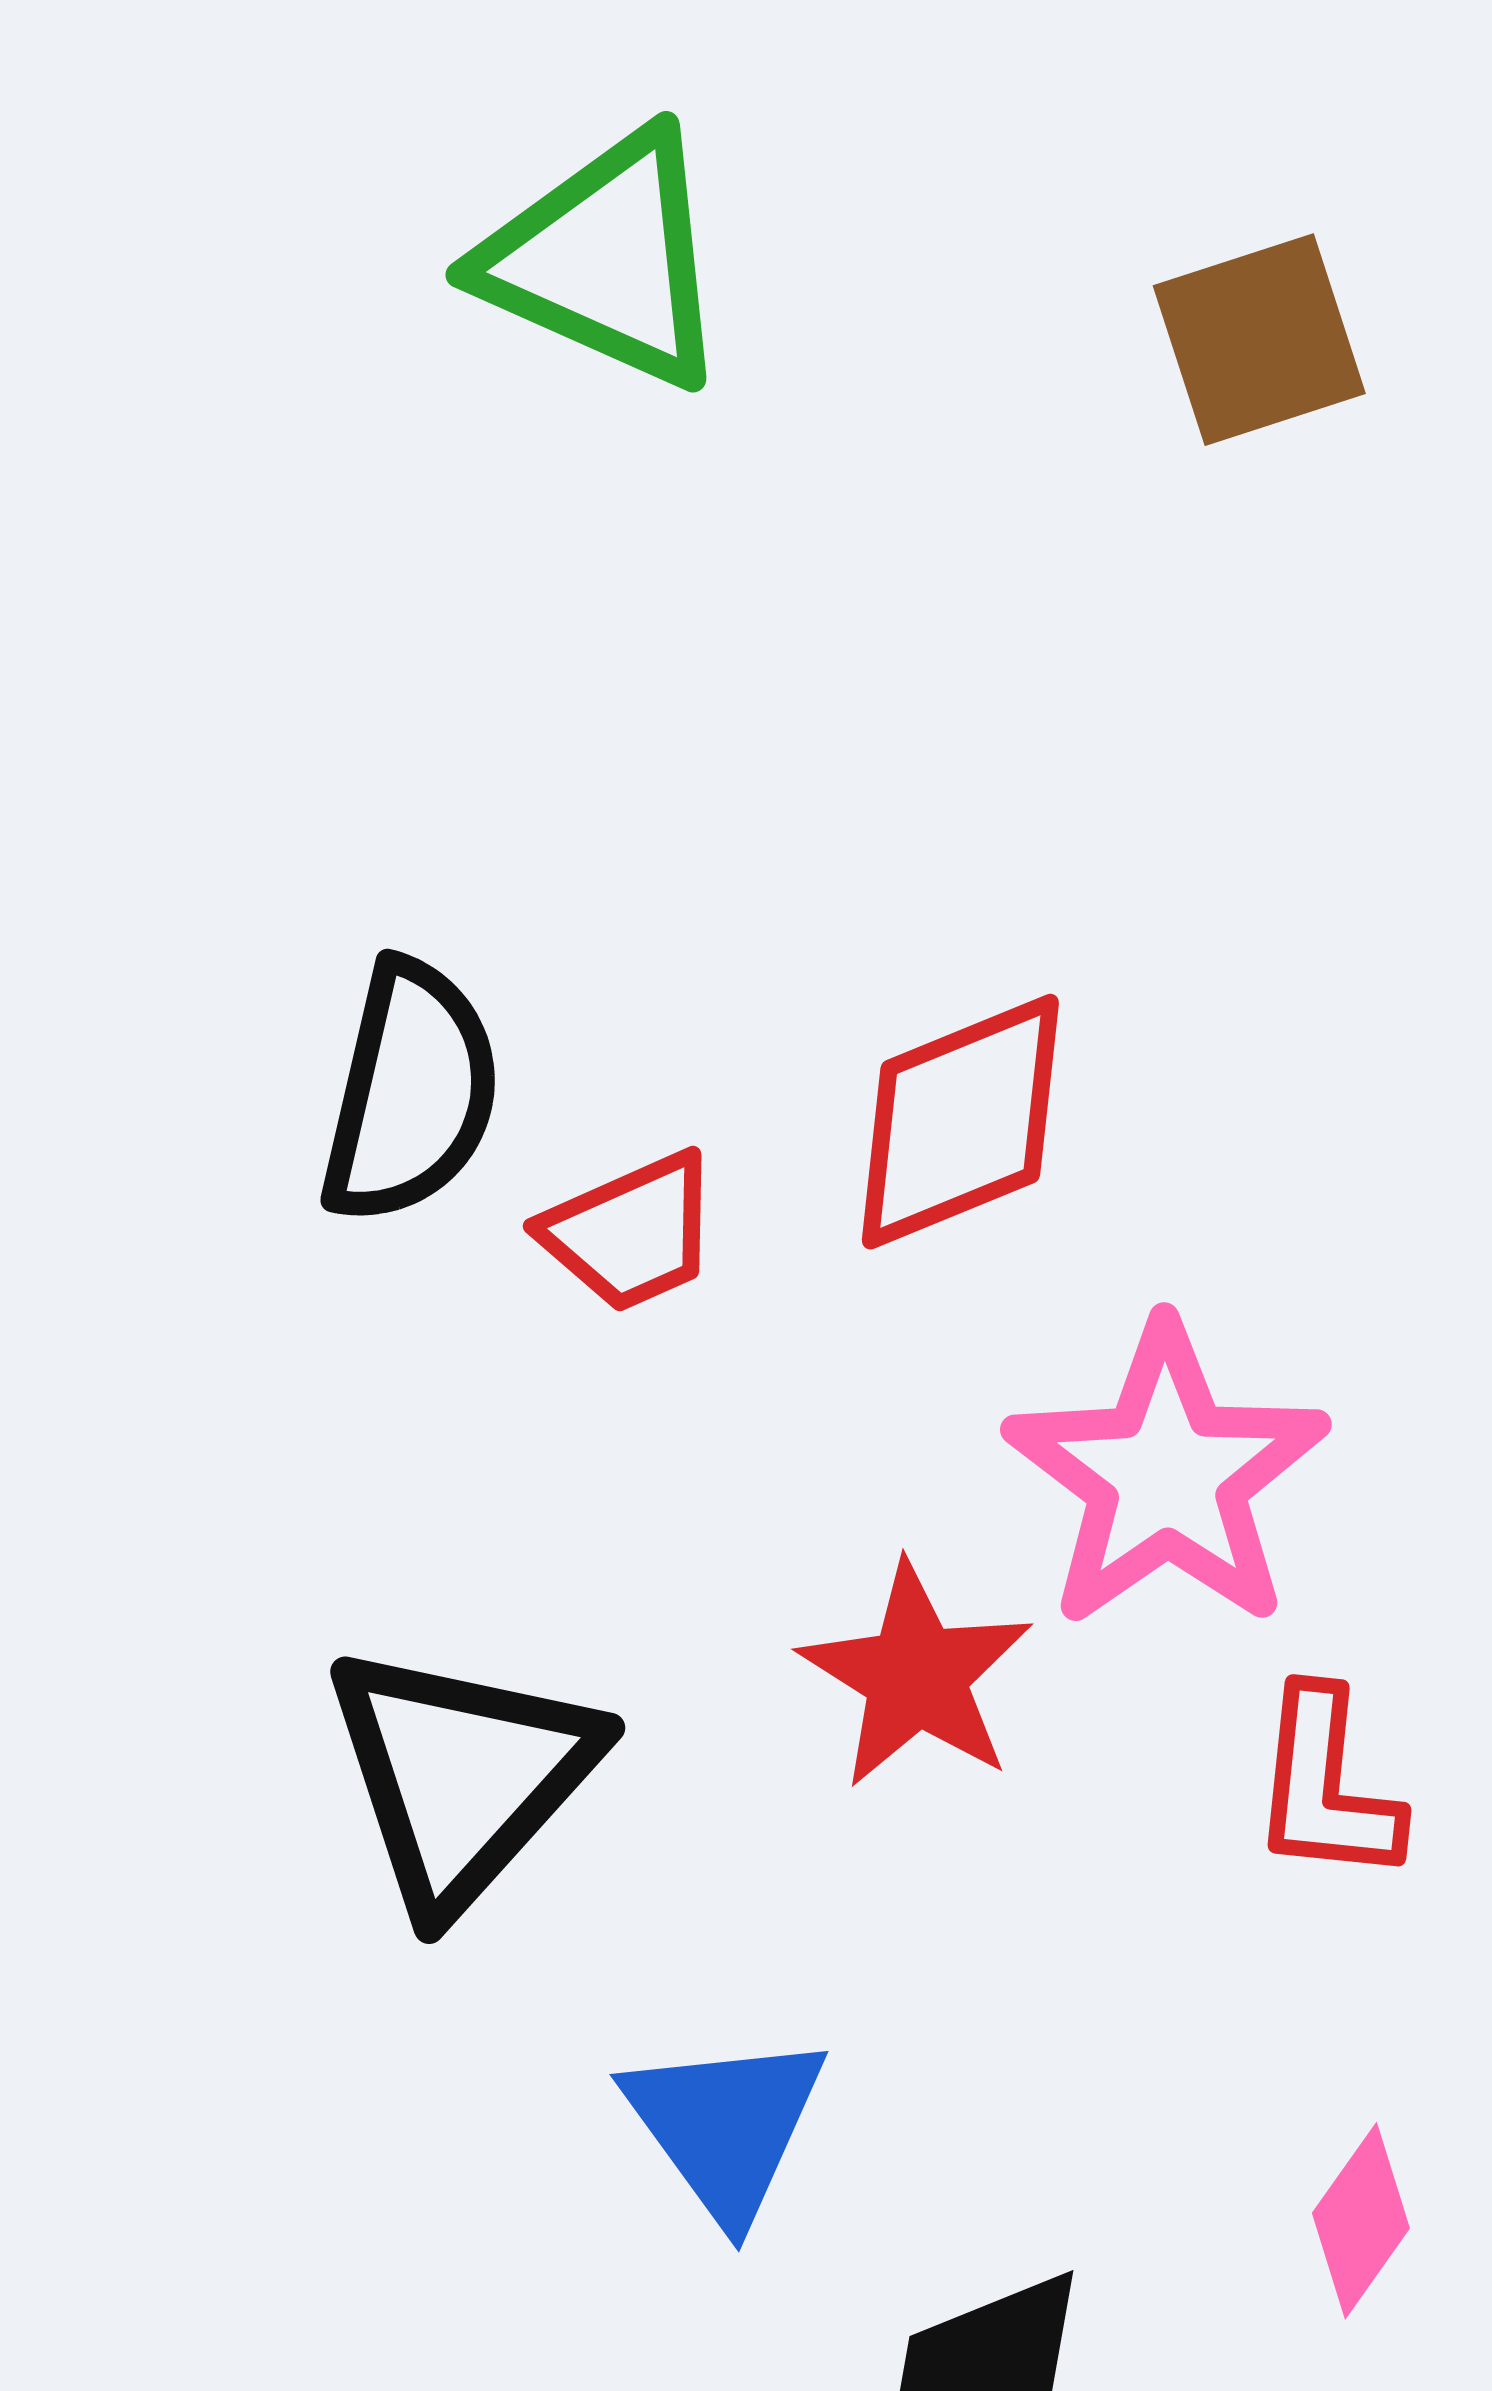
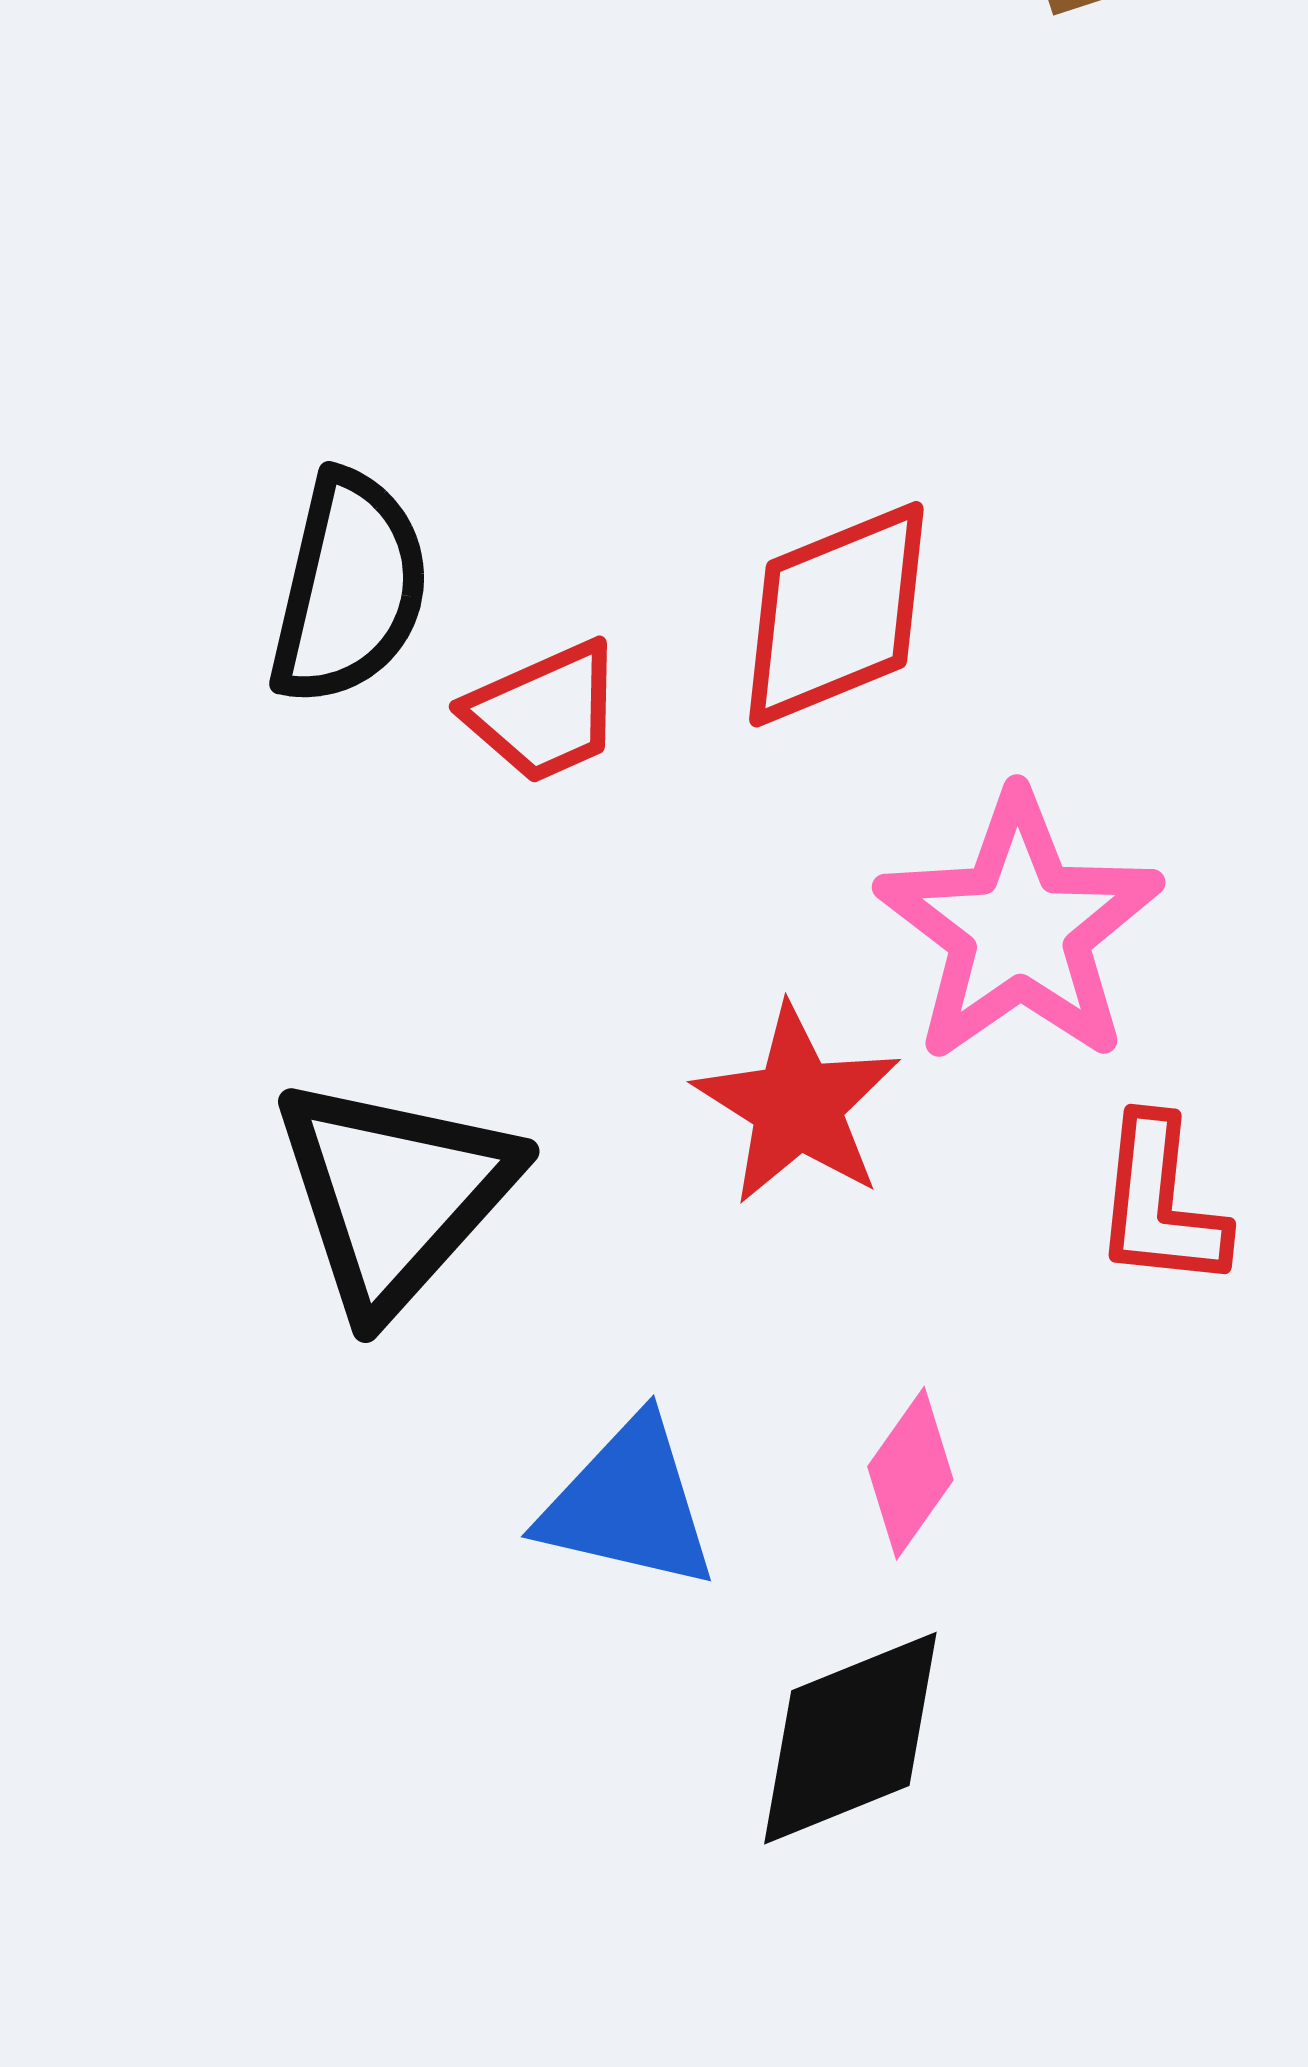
blue triangle: (726, 2126) -> (628, 1504), turned -41
pink diamond: (1361, 2221) -> (910, 1473), moved

